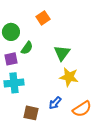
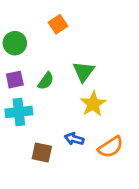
green semicircle: (27, 48) -> (46, 81), moved
yellow star: (69, 77) -> (93, 104), turned 30
blue arrow: (55, 103) -> (74, 139), turned 64

